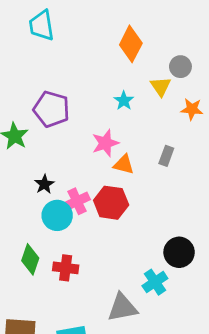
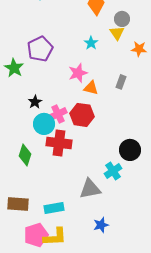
gray circle: (180, 67) -> (122, 19), moved
purple pentagon: (51, 109) -> (40, 49), turned 30
red cross: (66, 268) -> (59, 143), moved, size x1.4

